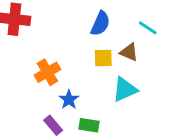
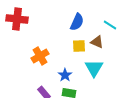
cyan triangle: (125, 89) -> (94, 68), turned -36
blue star: (69, 99) -> (65, 75), moved

